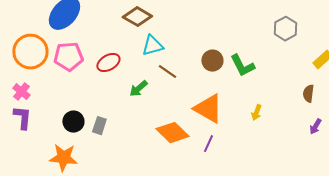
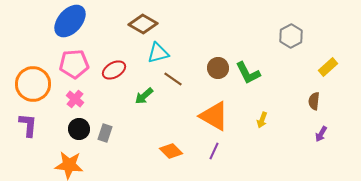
orange circle: (30, 52) -> (33, 84), moved
pink cross: (21, 92) -> (75, 99), moved
orange diamond: (172, 133) -> (171, 151), moved, size x0.7

